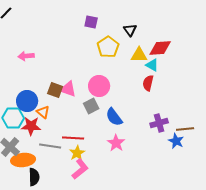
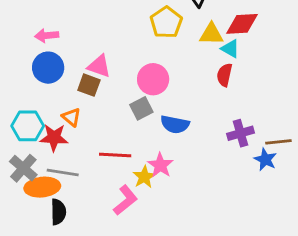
pink triangle: (68, 89) -> (99, 66), moved
blue circle: (27, 101) -> (48, 68), moved
blue semicircle: (114, 117) -> (175, 124), turned -42
pink star: (116, 143) -> (160, 165), moved
gray line: (50, 146) -> (63, 173), moved
yellow star: (77, 153) -> (144, 177), moved

